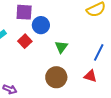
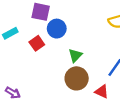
brown circle: (56, 77) -> (77, 78), moved

